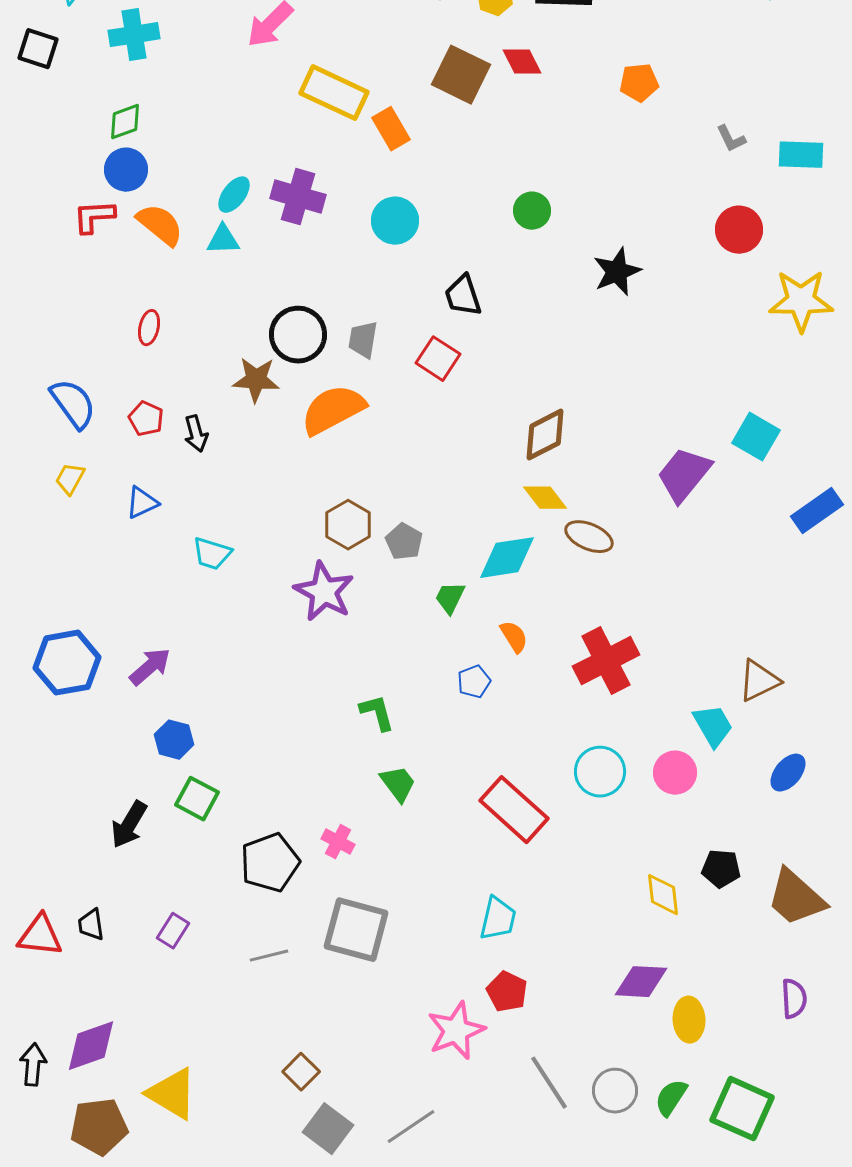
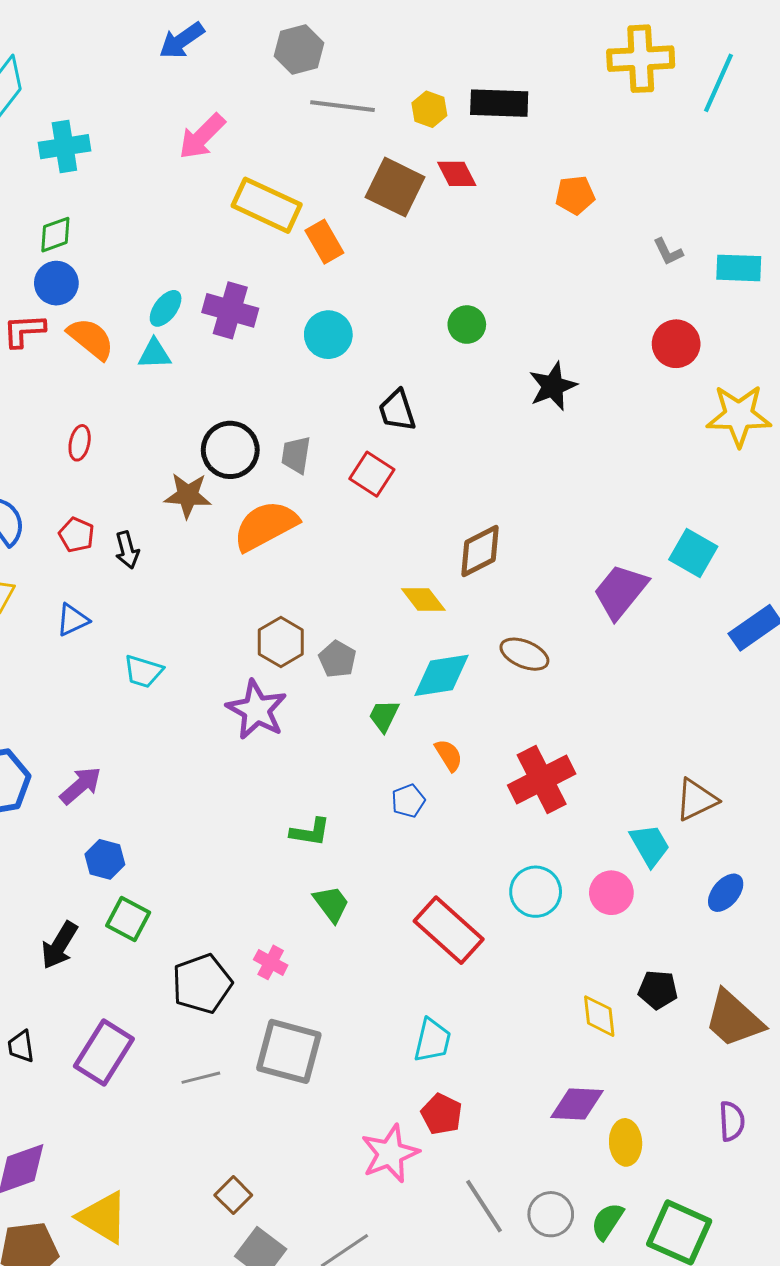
yellow diamond: (545, 498) -> (423, 600), moved
green L-shape: (377, 713) -> (310, 832), turned 114
purple rectangle: (173, 931) -> (104, 1052), size x1.8

